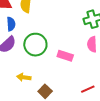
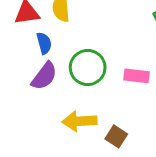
yellow arrow: (24, 77) -> (79, 121), size x1.5

